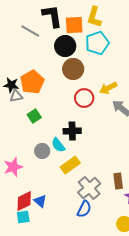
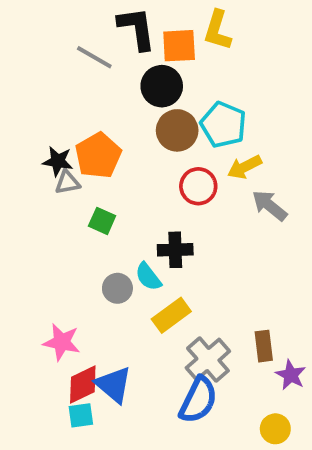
cyan pentagon: (97, 43) -> (223, 125), moved, turned -30
green square: (34, 116) -> (102, 221), turned -32
pink star: (13, 167) -> (62, 342), moved, turned 30
blue triangle: (40, 201) -> (114, 385), size x1.5
blue semicircle: (84, 209) -> (198, 400), size x1.4

